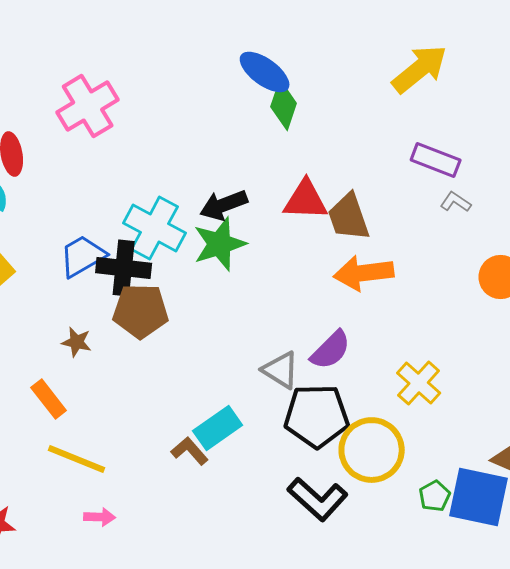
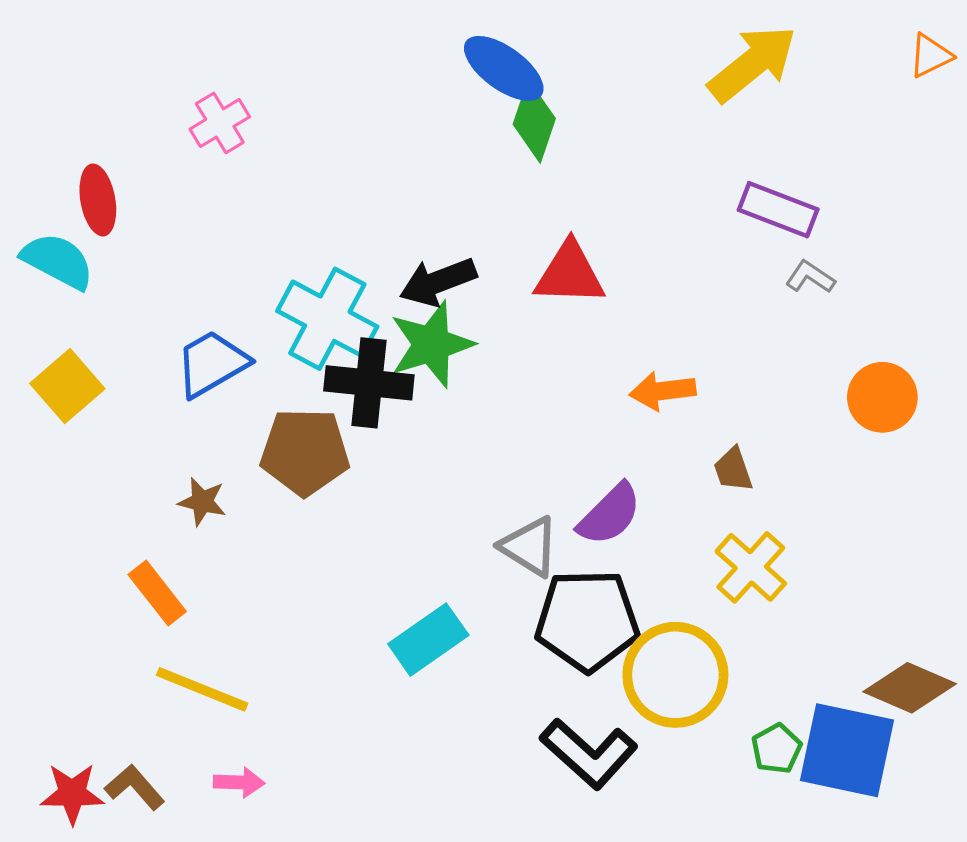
pink cross: (88, 106) -> (220, 123), size x0.6
brown trapezoid: (349, 217) -> (733, 470), moved, size x0.6
black cross: (124, 268) -> (369, 383), moved
orange arrow: (364, 273) -> (663, 391), size x0.7
brown L-shape: (190, 451) -> (135, 787), moved

